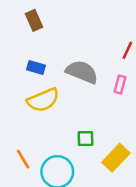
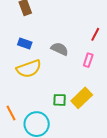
gray semicircle: (82, 72) -> (60, 49), size x0.7
yellow rectangle: (116, 158) -> (82, 98), moved

